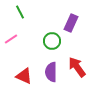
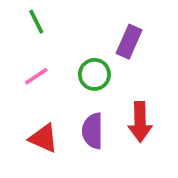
pink line: (11, 39) -> (36, 76), moved
red arrow: (77, 67) -> (140, 122), turned -145

